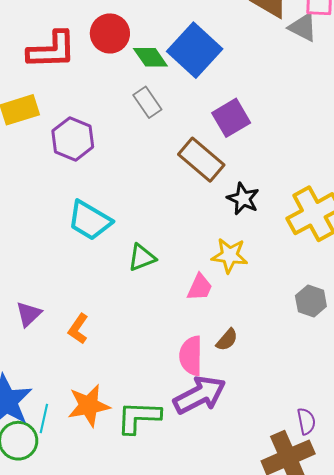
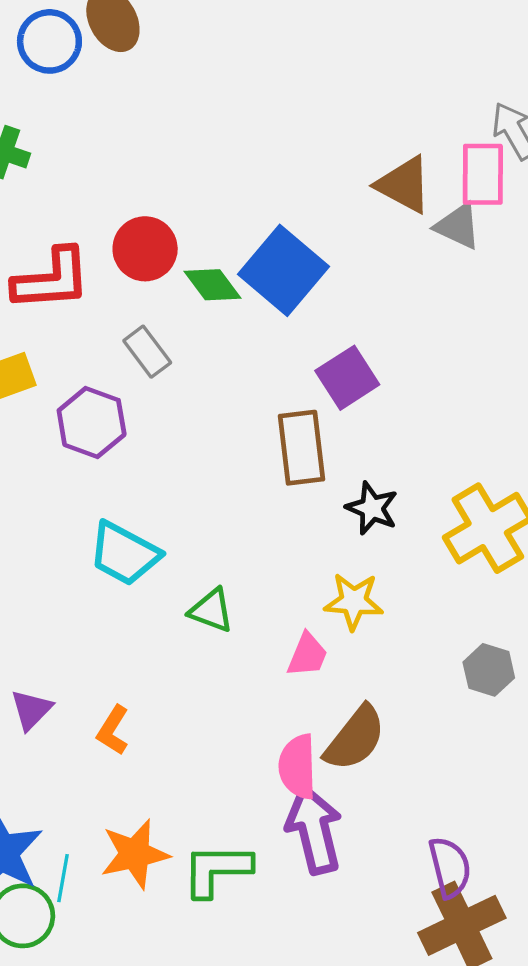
gray rectangle: (147, 102) -> (147, 352), moved
brown rectangle: (201, 160) -> (301, 448), turned 45
green triangle: (142, 258) -> (211, 610), turned 44
brown semicircle: (227, 340) -> (355, 738), size x1.8
purple arrow: (200, 395) -> (314, 830), turned -74
purple semicircle: (306, 421) -> (450, 867), moved, size x1.4

